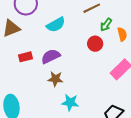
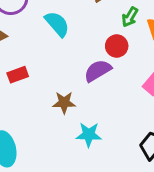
cyan semicircle: (56, 25) -> (57, 24), turned -96
purple semicircle: (51, 56) -> (98, 71), moved

